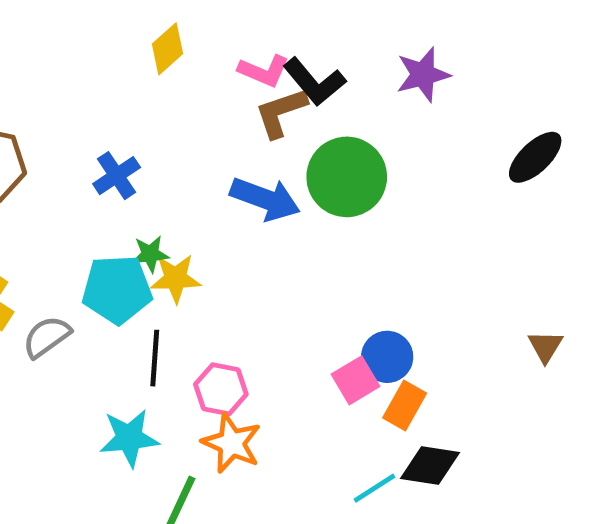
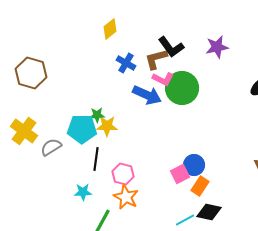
pink L-shape: (264, 71) -> (163, 79), moved
blue cross: (117, 176) -> (126, 63), moved, turned -30
cyan star: (129, 438) -> (83, 192), size x0.7

